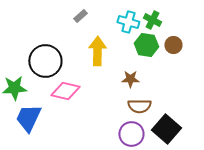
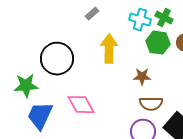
pink diamond: (65, 91) -> (81, 105), moved, turned 48

